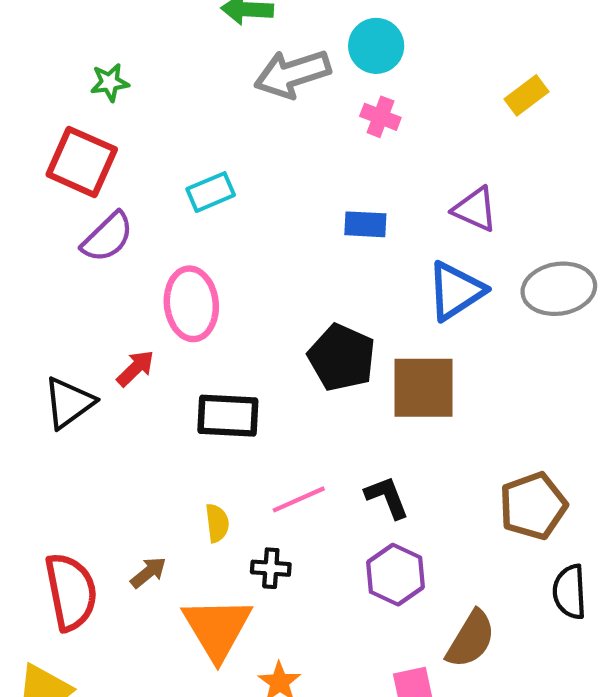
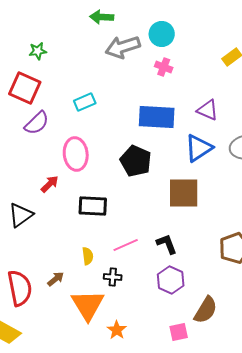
blue rectangle: (365, 224) -> (157, 117), size x1.8
black pentagon: (342, 358) -> (136, 161), moved
black triangle: (69, 403) -> (21, 215), moved

